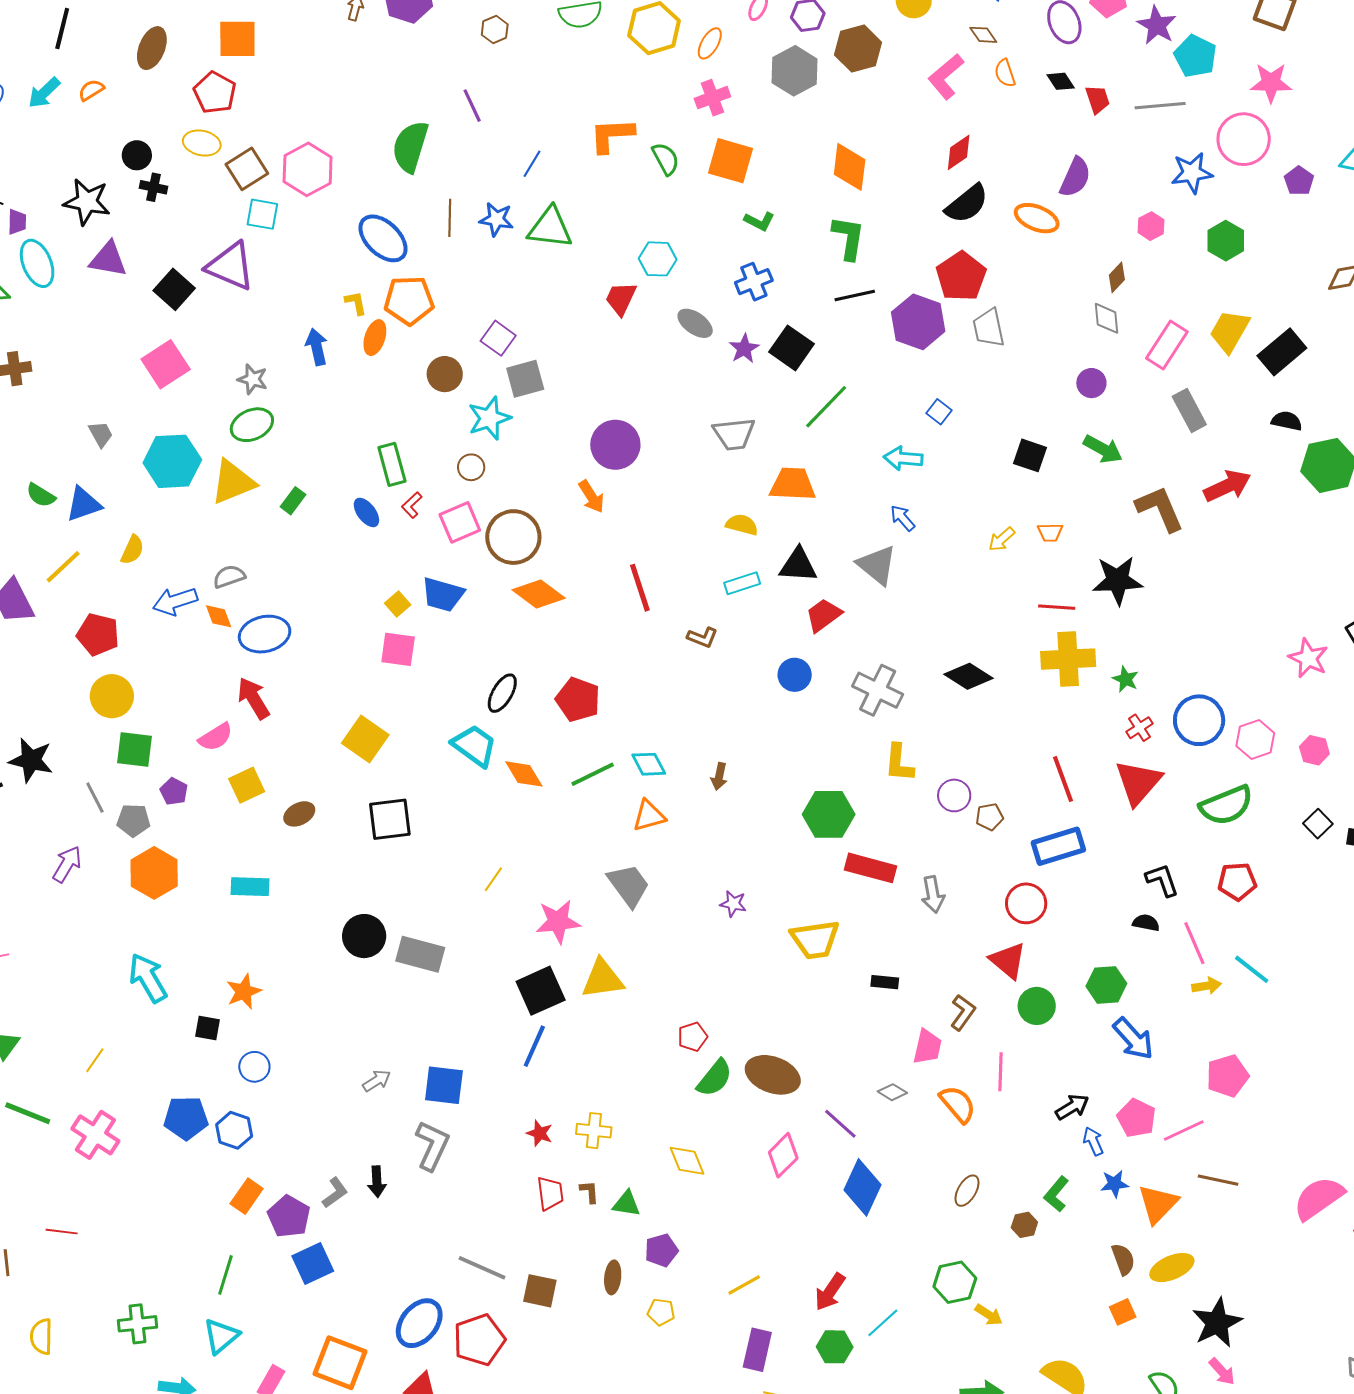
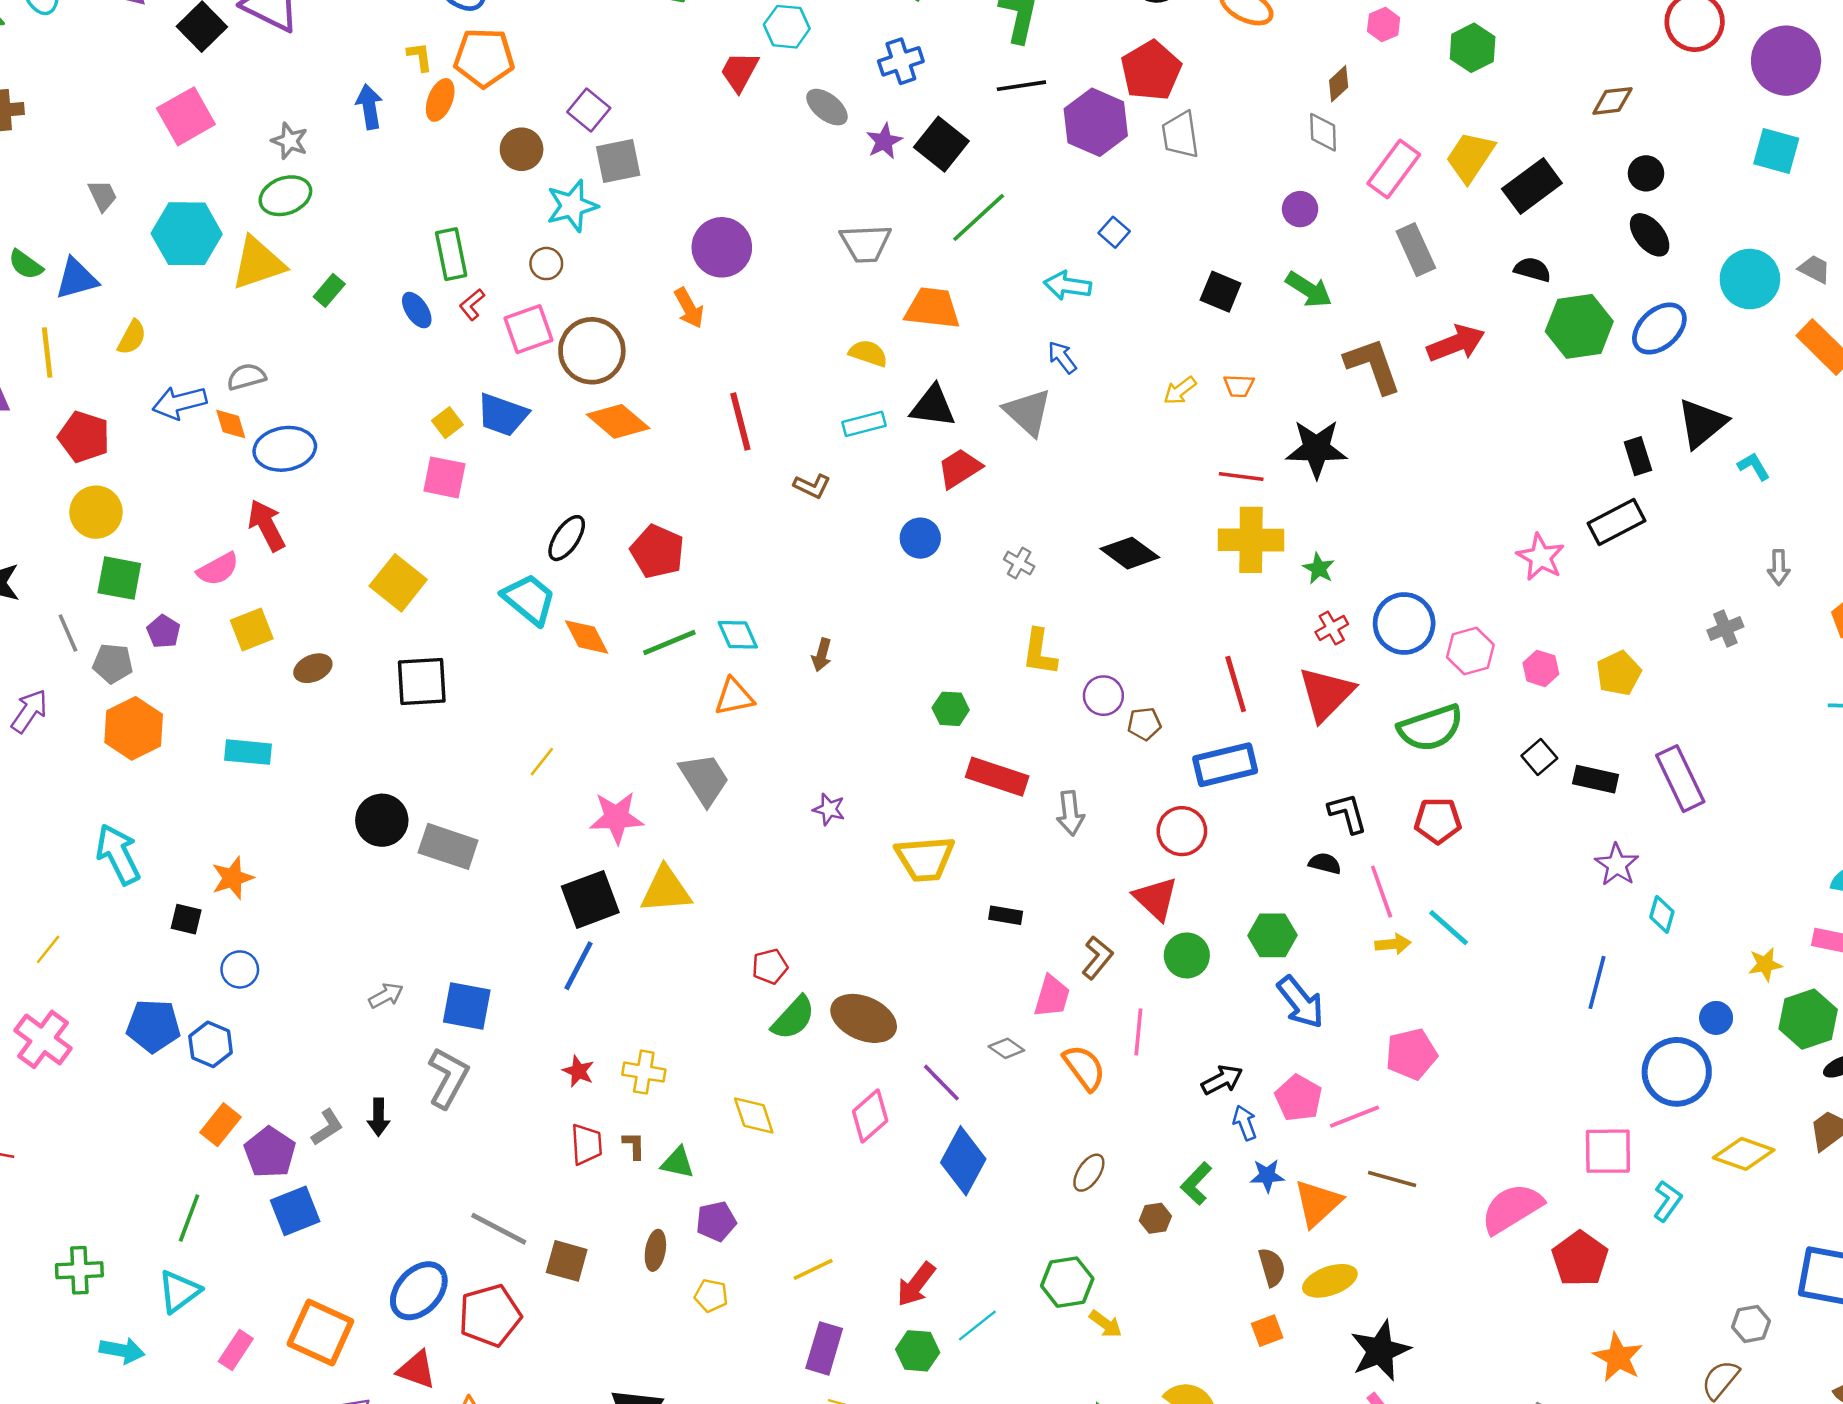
yellow line: (63, 567) -> (47, 352), turned -57
gray cross: (878, 690) -> (1019, 563), size x0.5
green hexagon: (829, 814) -> (951, 709), size x0.6

